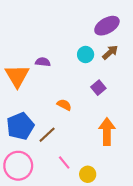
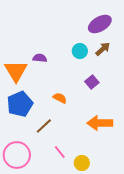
blue pentagon: (20, 126) -> (20, 104), moved
orange arrow: (107, 131) -> (100, 123), turned -90

